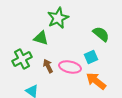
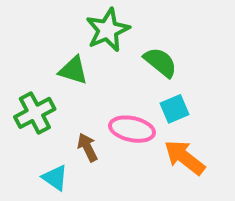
green semicircle: (101, 34) -> (160, 62), moved
brown arrow: (48, 66) -> (87, 147), moved

